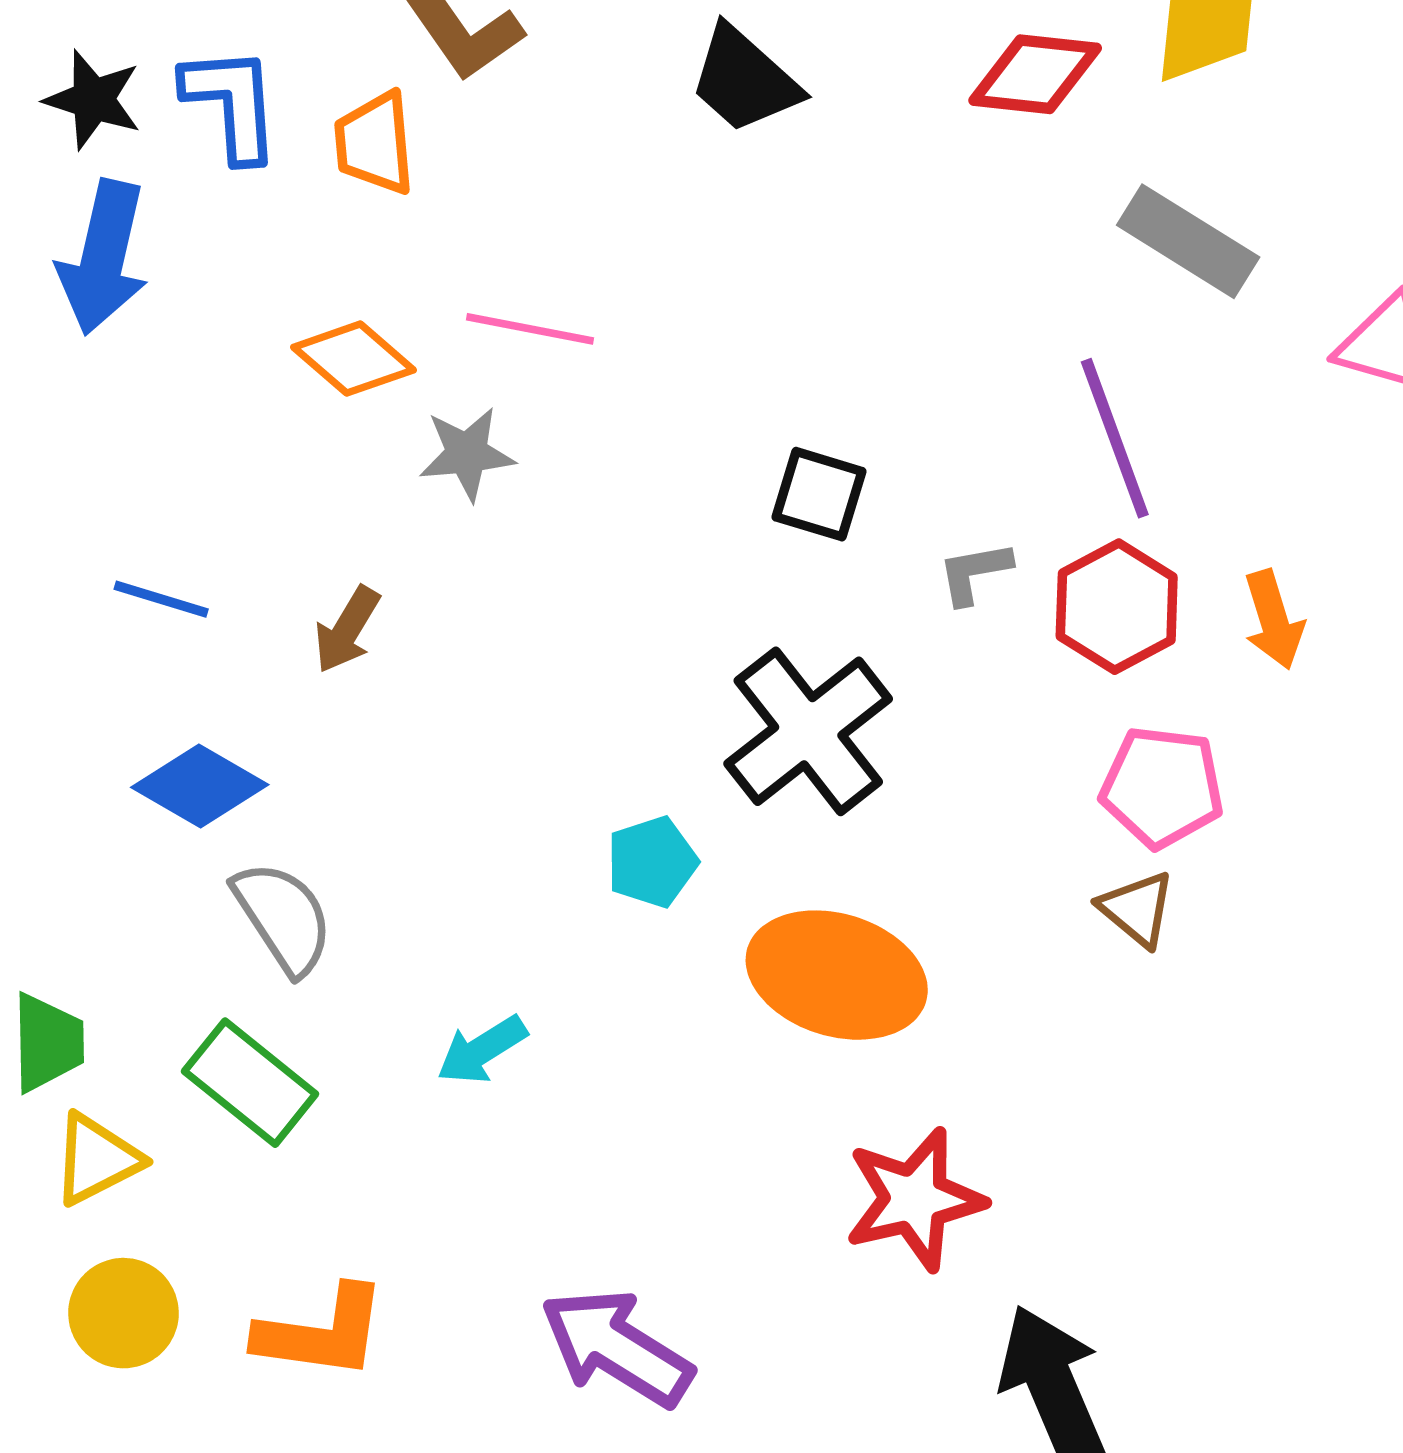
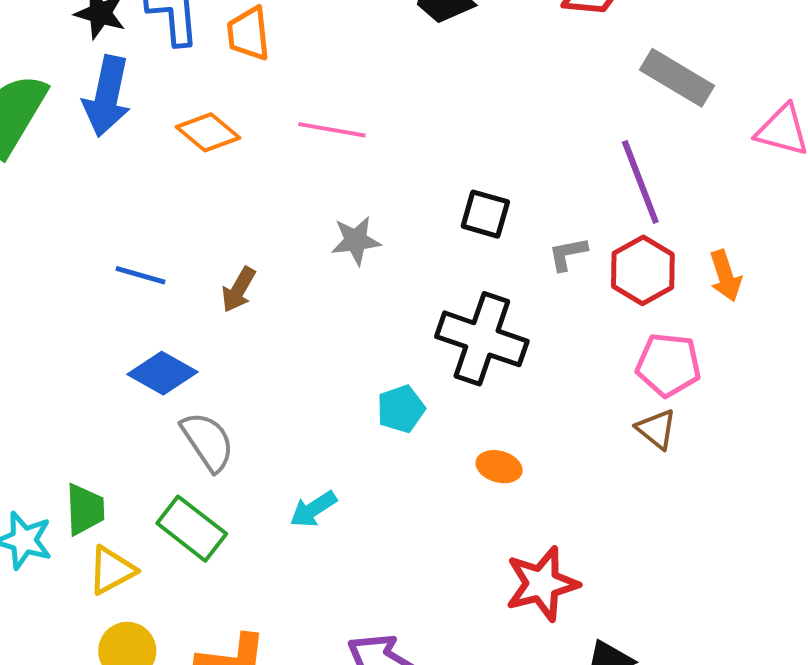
orange diamond: (353, 359) -> (208, 132), moved
gray star: (467, 454) -> (356, 241), moved
black cross: (808, 731) -> (482, 339), turned -32
orange ellipse: (837, 975) -> (499, 467), size x0.5

